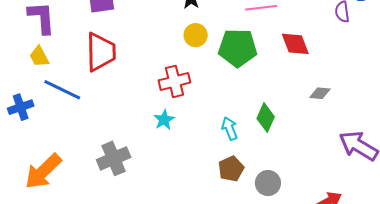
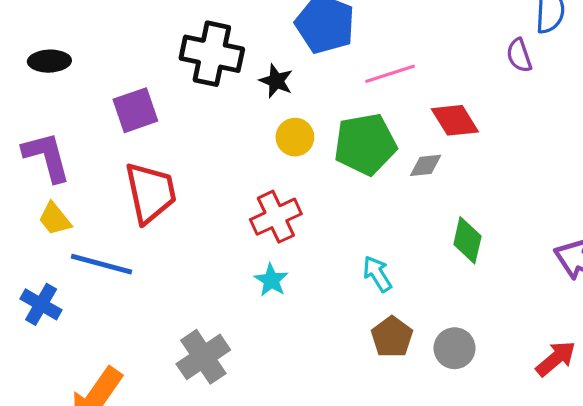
gray diamond: (320, 93) -> (426, 165), moved
blue cross: (21, 107) -> (41, 304), turned -30
green diamond: (266, 118) -> (467, 240), moved

